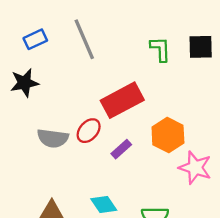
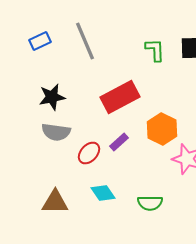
black star: (24, 83) -> (52, 97), moved
red ellipse: (89, 131) -> (89, 153), moved

